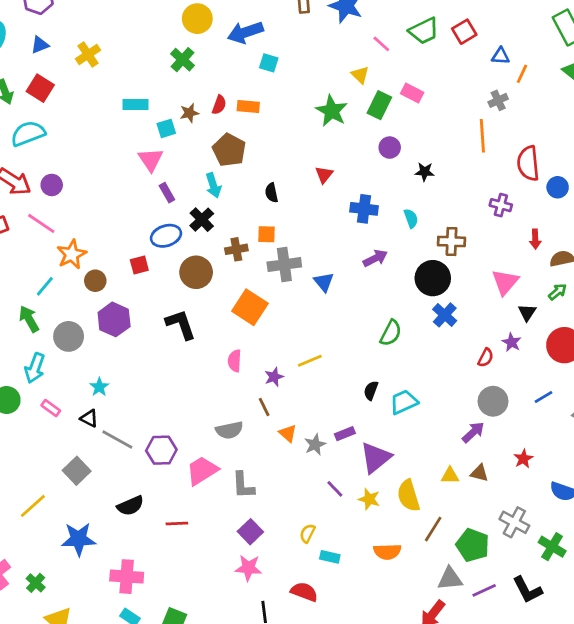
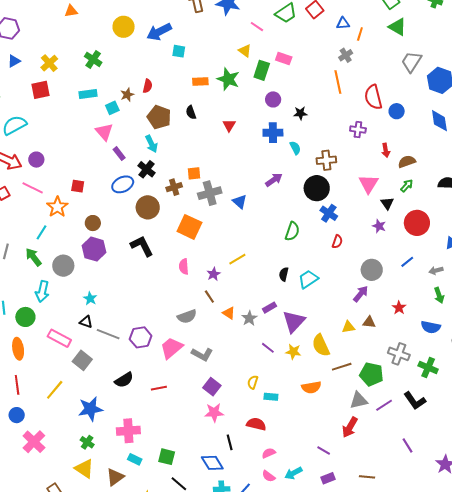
green cross: (183, 60) -> (93, 59), moved
red square: (40, 88) -> (40, 90), moved, turned -36
orange rectangle: (248, 106) -> (200, 82), moved
black semicircle: (272, 193) -> (191, 112), moved
blue cross: (364, 209) -> (273, 133), moved
red square: (139, 265) -> (78, 186), moved, turned 32
brown circle: (95, 281) -> (93, 223), moved
red semicircle: (486, 358) -> (337, 242), moved
pink rectangle: (51, 408) -> (59, 338), moved, size x1.6
gray L-shape: (243, 485) -> (202, 354), turned -50
brown line: (433, 529) -> (342, 367), turned 48
green cross: (36, 583) -> (87, 442), moved

